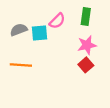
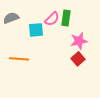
green rectangle: (86, 17) -> (66, 18), moved
gray semicircle: (19, 30) -> (11, 18), moved

